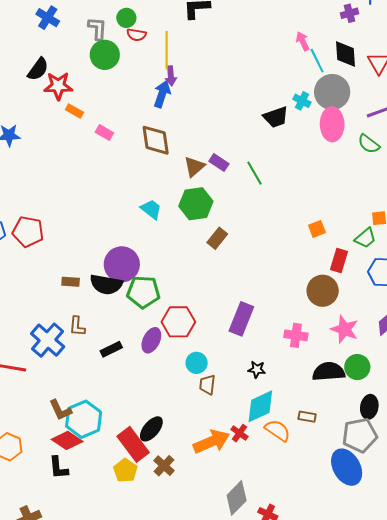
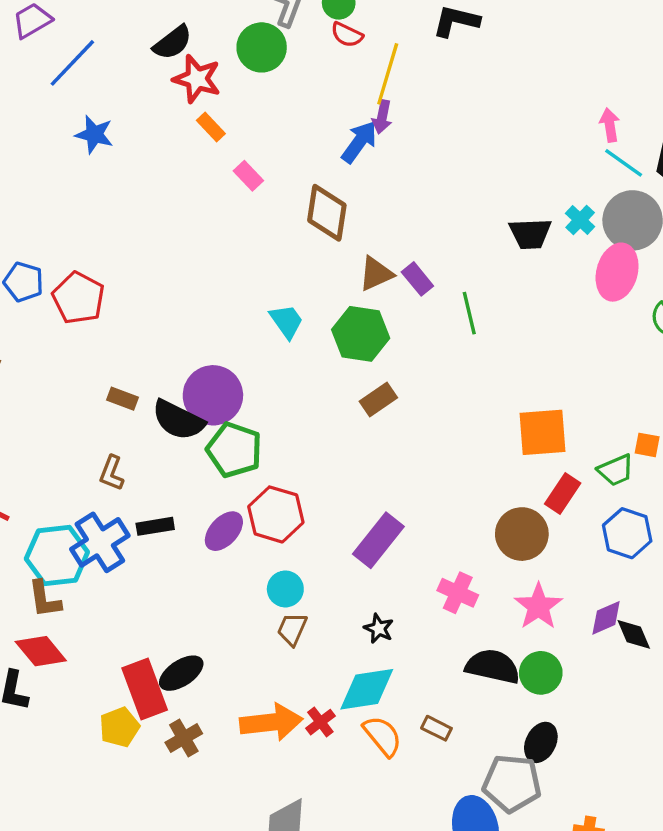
green circle: (105, 55) -> (262, 47), moved
cyan line: (317, 61) -> (624, 163), turned -45
orange square: (317, 229) -> (542, 432), size x1.8
blue cross: (48, 340) -> (100, 542), moved
cyan hexagon: (84, 419) -> (57, 555), moved

